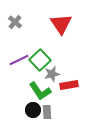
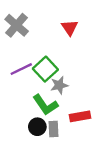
gray cross: (15, 22) -> (17, 25), size x1.5
red triangle: (61, 24) -> (70, 28), size x0.7
red rectangle: (69, 85) -> (80, 116), moved

